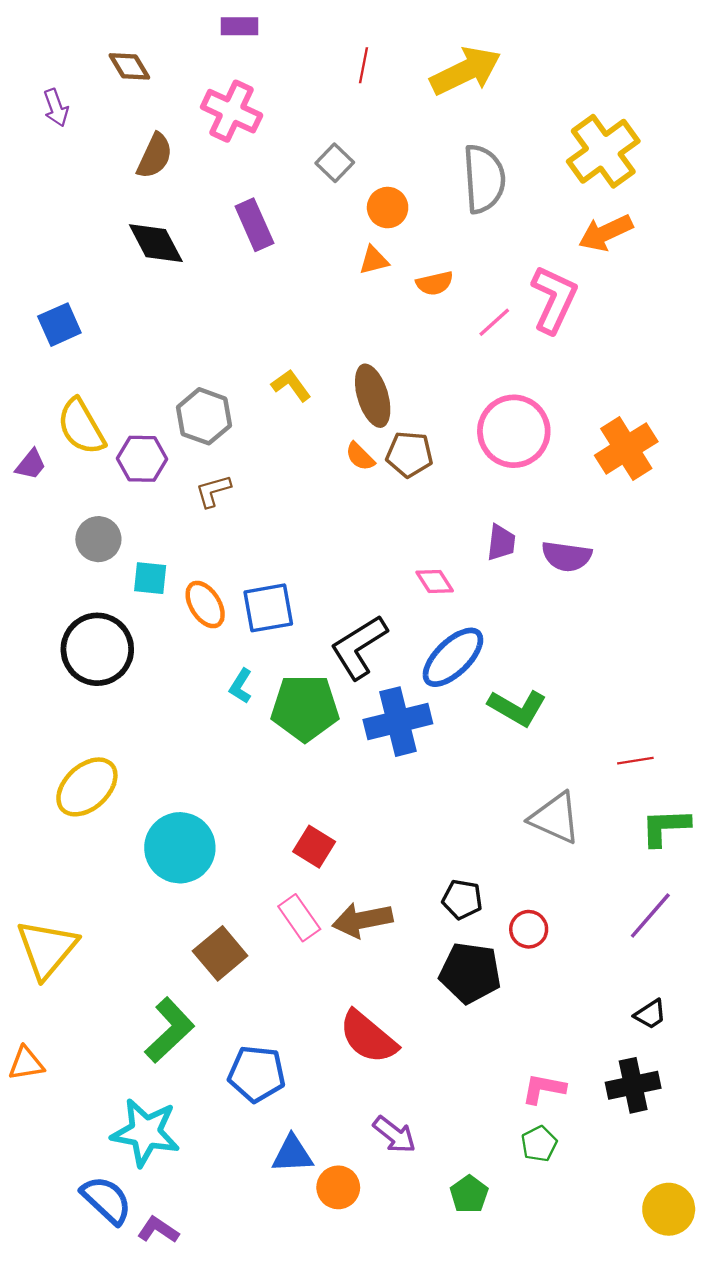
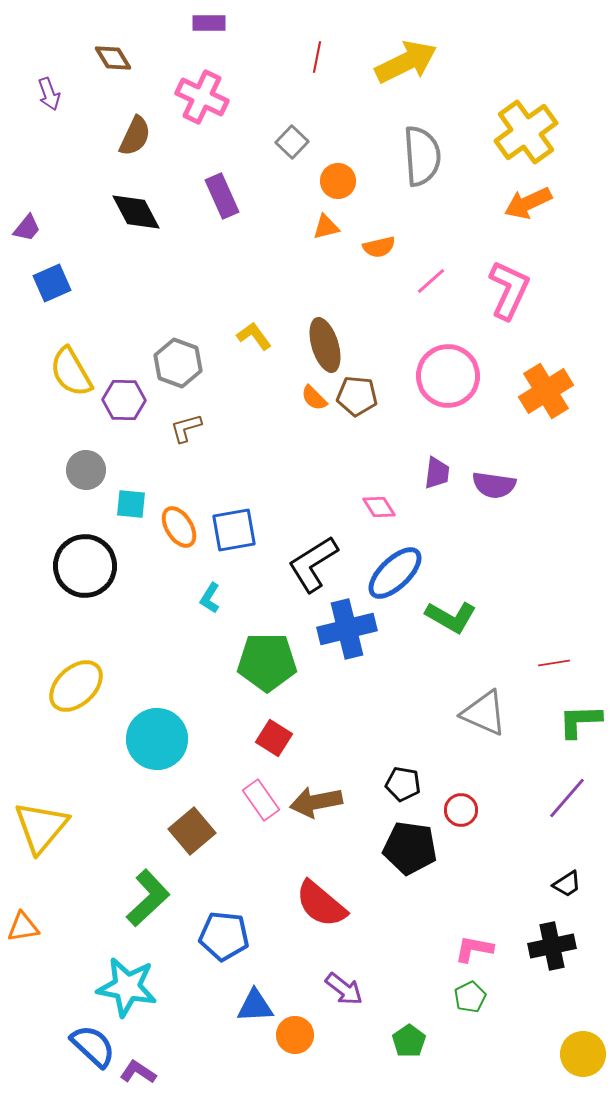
pink L-shape: (554, 299) -> (509, 290), moved
purple trapezoid: (31, 465) -> (27, 228), moved
green pentagon: (305, 708) -> (267, 662), moved

